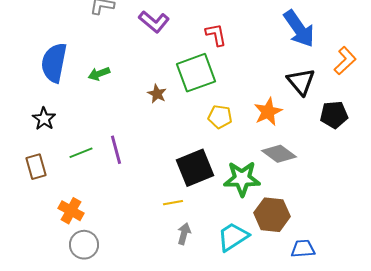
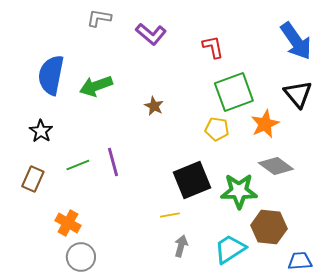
green square: (196, 73) -> (234, 92), moved
green arrow: (99, 74) -> (96, 86), size x1.5
brown rectangle: (36, 167) -> (33, 179), turned 40

